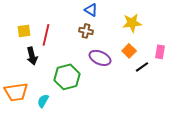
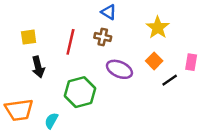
yellow star: (132, 23) -> (158, 27), turned -30
red line: (46, 35) -> (70, 42), moved

